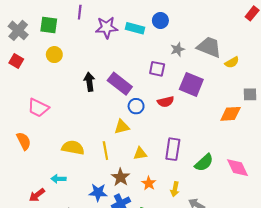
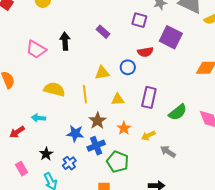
black arrow: (89, 82) -> (65, 41), moved
purple rectangle: (120, 84) -> (103, 32), size x0.6
blue circle: (136, 106) -> (128, 67), moved
pink trapezoid: (38, 108) -> (36, 49), moved
yellow arrow: (175, 189) -> (148, 136), turned 48

